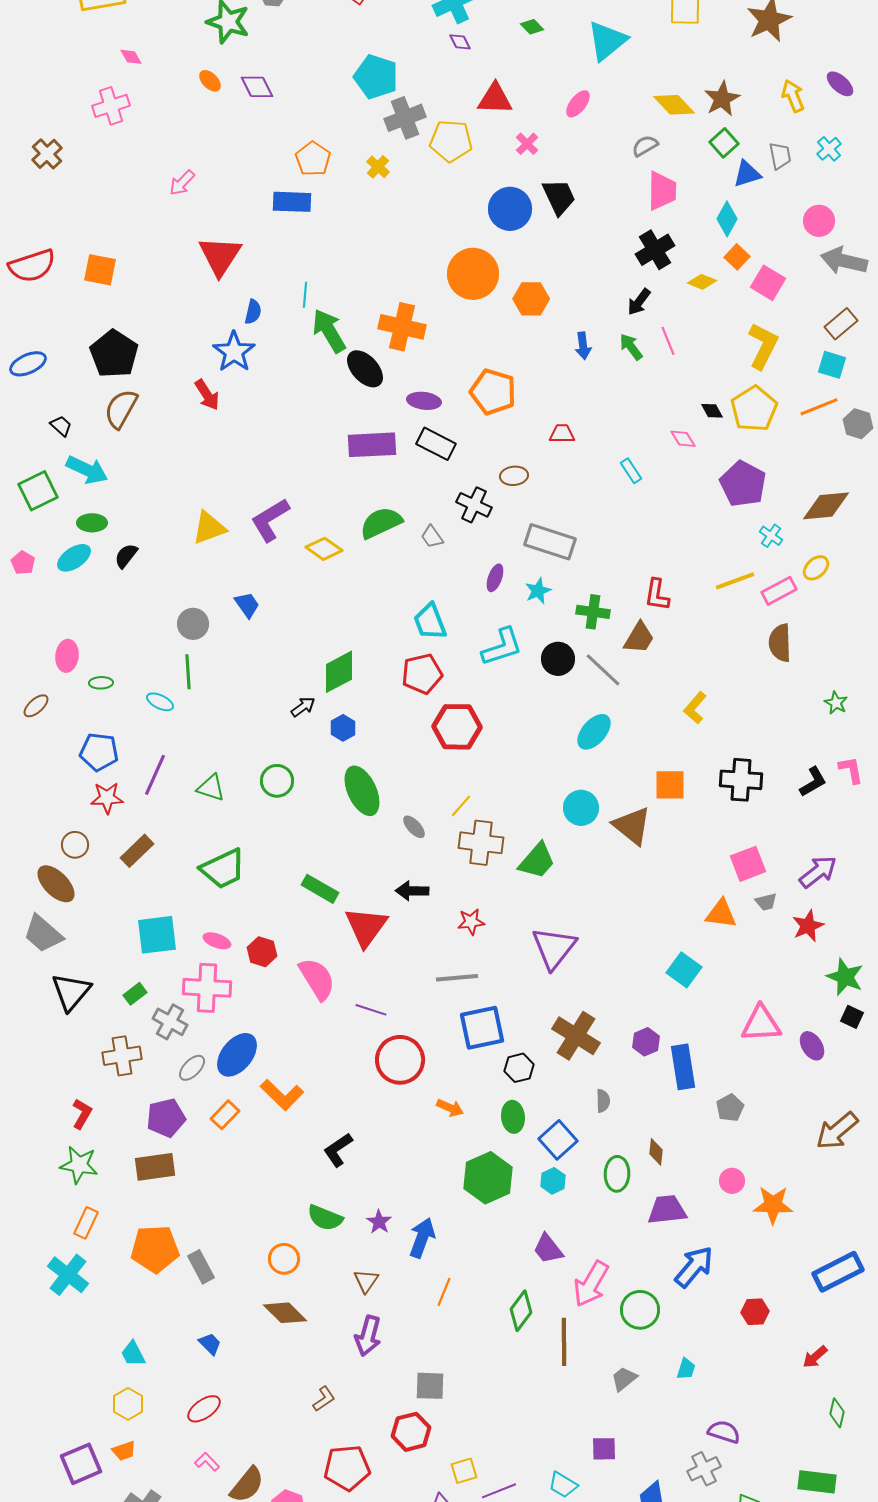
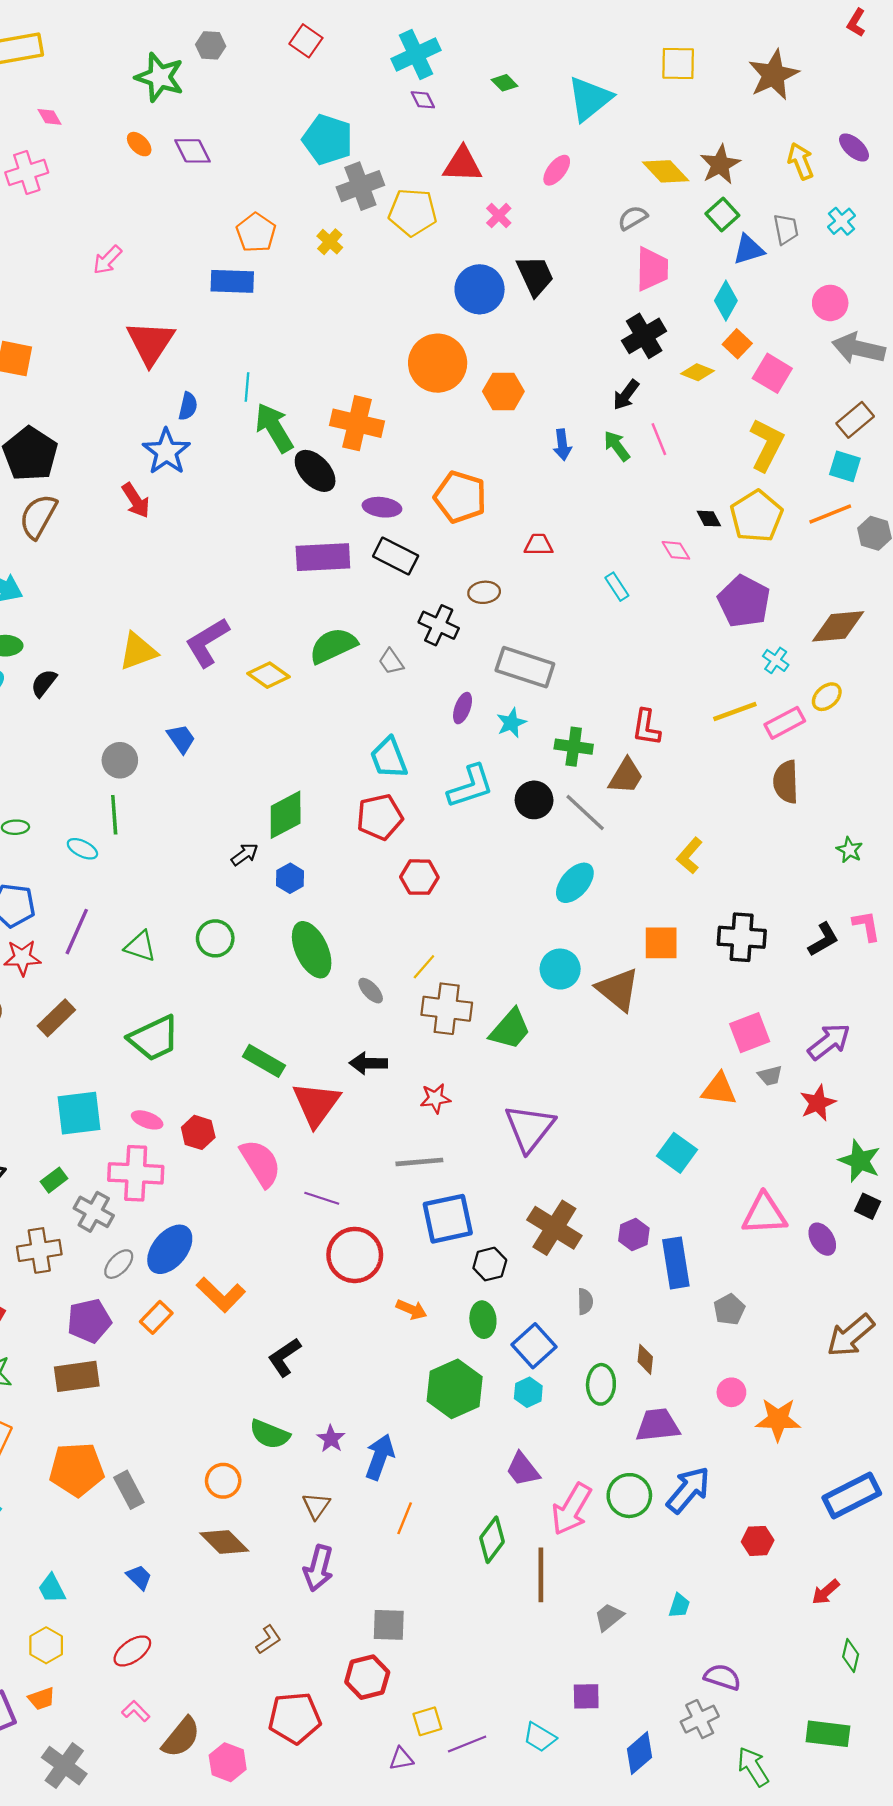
red hexagon: (457, 727) -> (419, 877), size x0.7
green circle: (640, 1310) -> (629, 1496), moved

